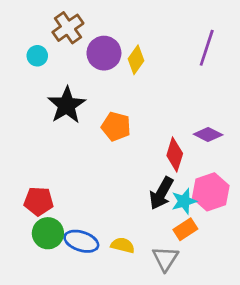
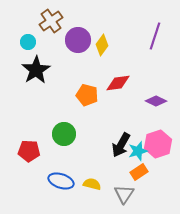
black star: (67, 105) -> (36, 70), moved
red diamond: (175, 155) -> (118, 83), moved, turned 65
green circle: (48, 233) -> (64, 134), moved

